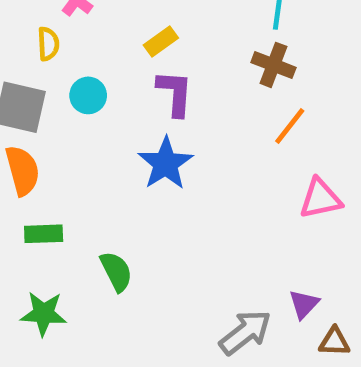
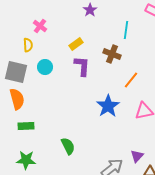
brown cross: (273, 65) -> (112, 54), moved
blue star: (166, 163) -> (108, 106), moved
green semicircle: (116, 271) -> (68, 146), moved

